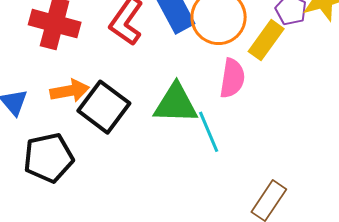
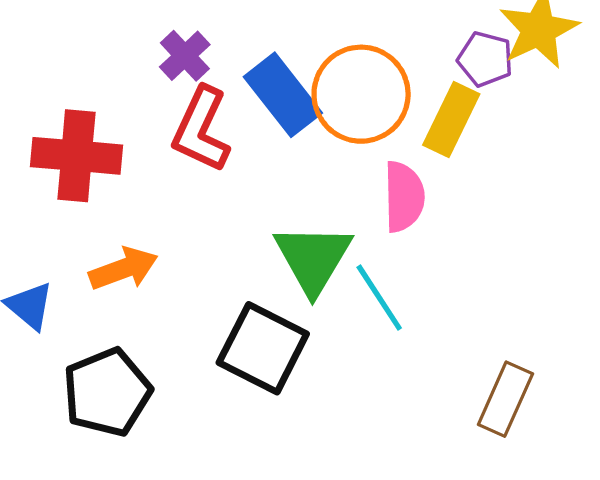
green triangle: (176, 104) -> (313, 258), turned -51
black square: (104, 107) -> (263, 348), moved

